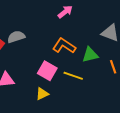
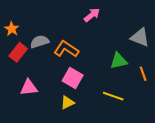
orange L-shape: (64, 46) -> (66, 49), moved
yellow line: (73, 76) -> (113, 96), moved

